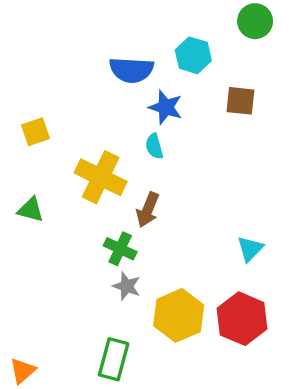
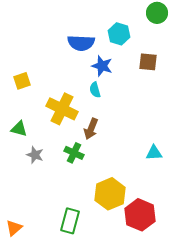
cyan triangle: (250, 249) -> (154, 153), turned 42
gray star: (127, 286) -> (35, 155), moved
red hexagon: (242, 319) -> (140, 215), moved

